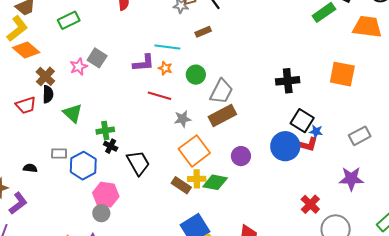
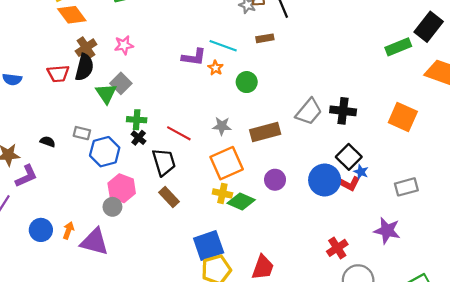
gray square: (97, 58) -> (121, 83), moved
gray trapezoid: (221, 91) -> (309, 112), moved
black semicircle: (48, 94) -> (84, 67), size x1.4
red line: (159, 96) -> (179, 133), moved
brown rectangle: (181, 185) -> (169, 197), moved

